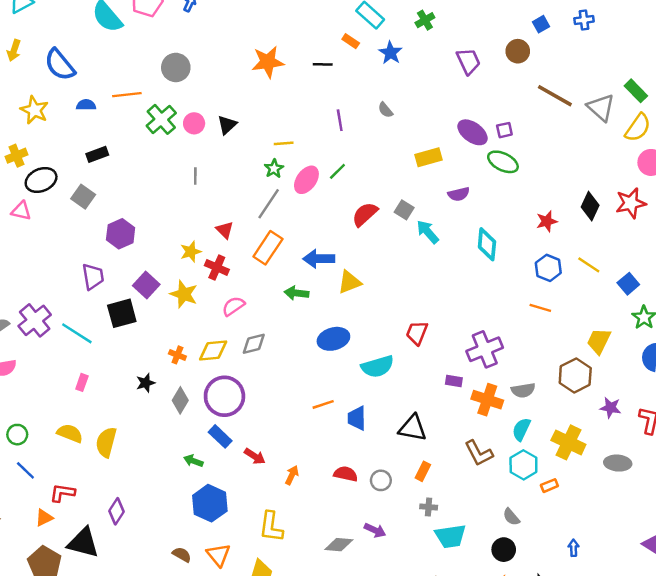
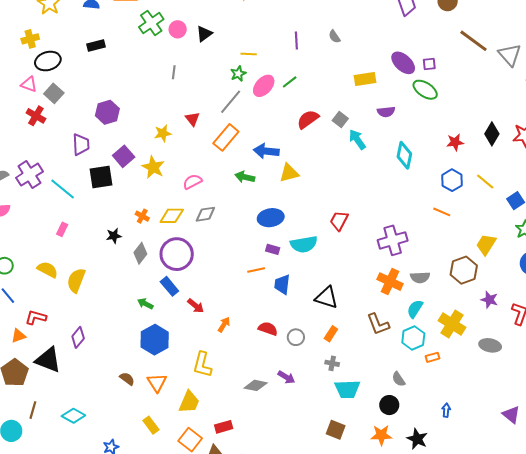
gray square: (83, 197) -> (54, 93), moved
red cross: (217, 267) -> (36, 116), moved
purple rectangle: (454, 381) -> (273, 249), moved

